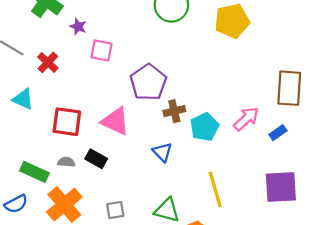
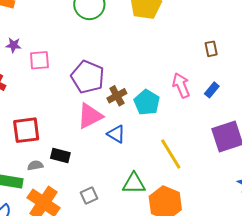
brown rectangle: (289, 88) -> (211, 49), size x0.5
pink arrow: (246, 119) -> (181, 85), turned -55
pink triangle: (115, 121) -> (90, 116), moved, turned -36

